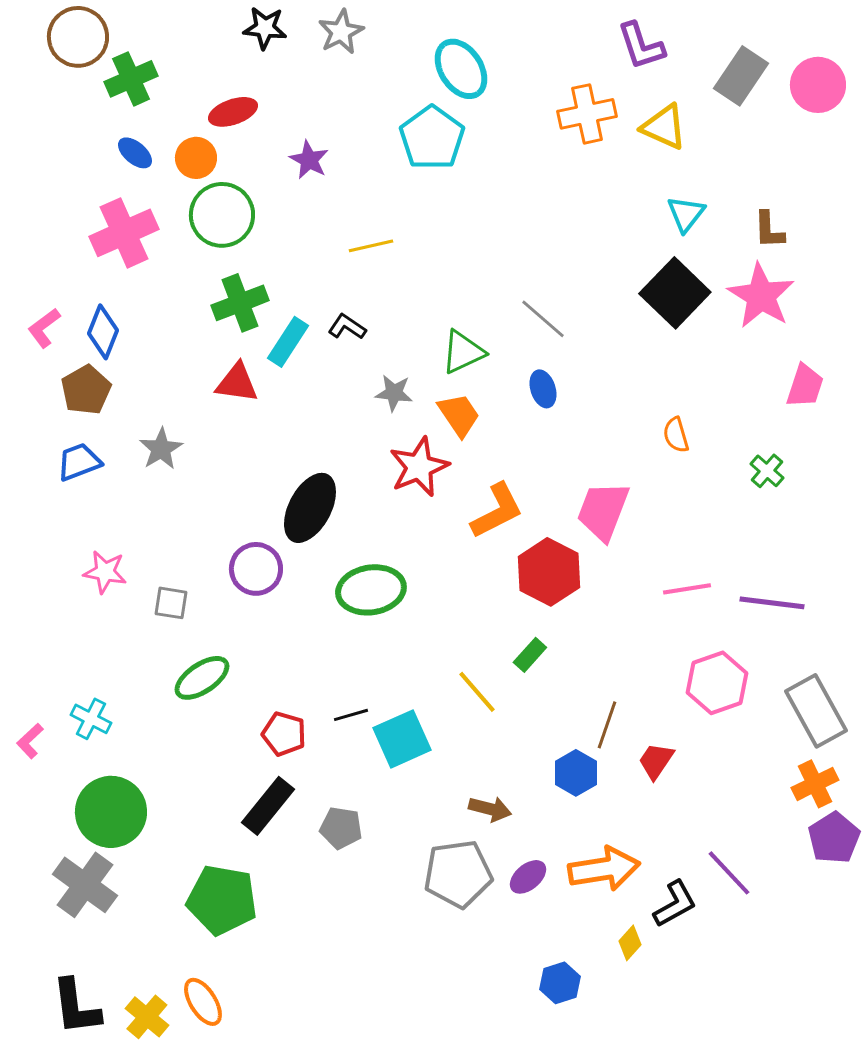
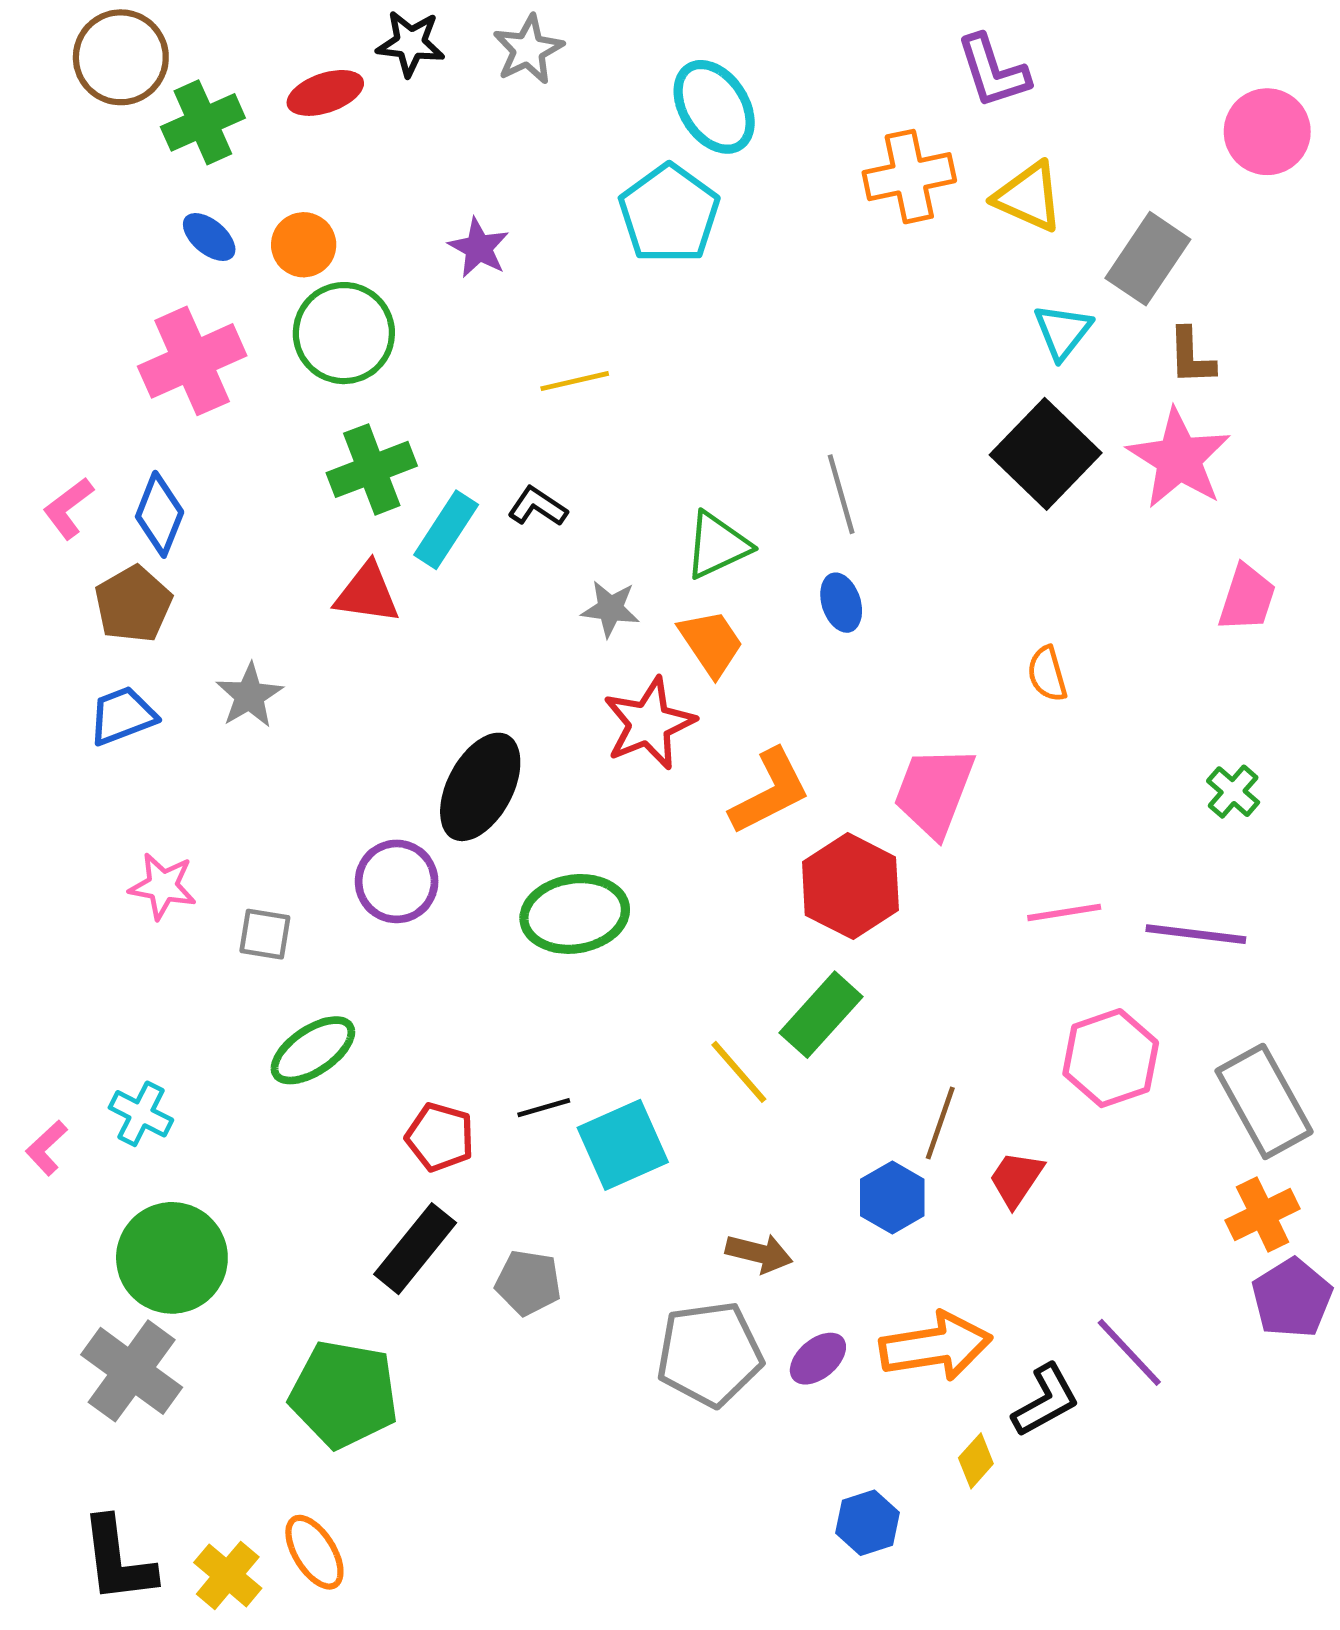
gray rectangle: (741, 76) -> (1148, 259), moved
red ellipse: (233, 112) -> (325, 93), moved
gray line: (543, 319) -> (841, 494), turned 33
green cross: (767, 471) -> (1233, 792), moved
green rectangle: (530, 655) -> (821, 1015), size x1.6

